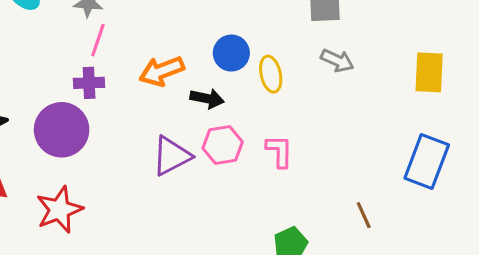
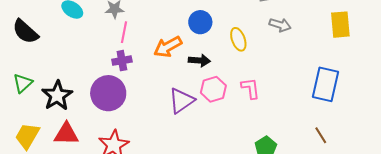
blue circle: (231, 53) -> (200, 22), moved
blue rectangle: (427, 161) -> (326, 84), moved
brown line: (364, 215) -> (321, 135), moved

